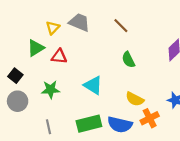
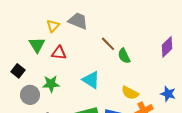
brown line: (121, 26) -> (108, 44), moved
green triangle: (36, 48) -> (37, 45), turned -30
gray circle: (18, 101) -> (30, 95), moved

